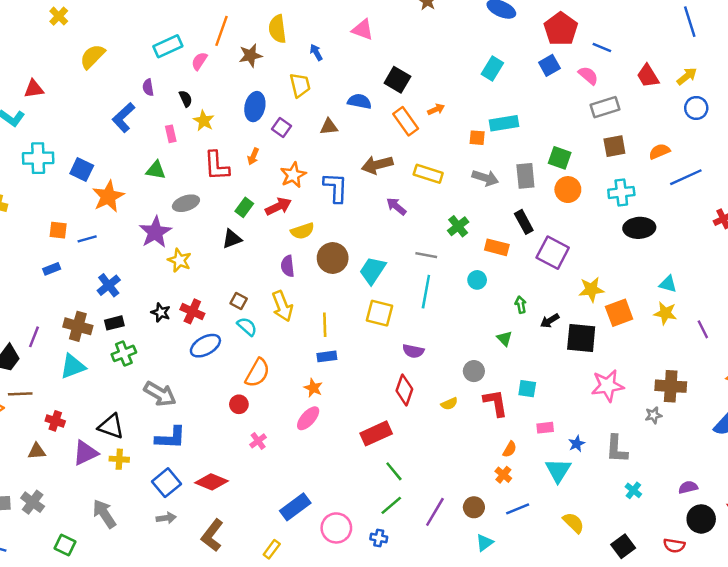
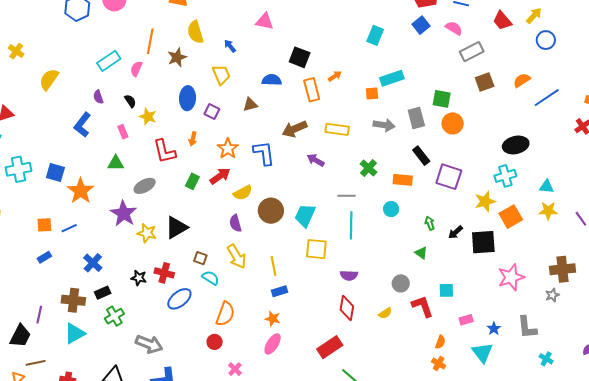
orange rectangle: (406, 121) -> (312, 90), turned 30
cyan cross: (621, 192) -> (505, 176), moved
black triangle: (232, 239) -> (176, 227), moved, size x1.4

